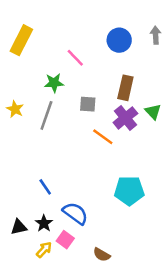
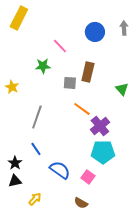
yellow rectangle: (21, 40) -> (19, 18), moved
brown rectangle: (125, 88) -> (88, 72), moved
gray line: (46, 115) -> (37, 117), moved
purple cross: (125, 118) -> (100, 126), moved
black star: (44, 223) -> (15, 163), moved
pink square: (65, 240) -> (88, 177), moved

